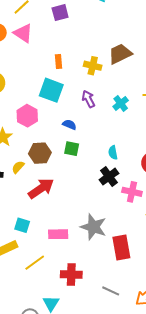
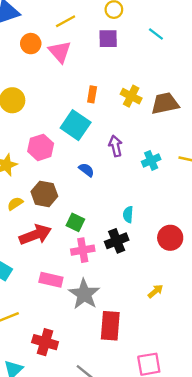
yellow cross: (93, 66) -> (131, 96), moved
green square: (72, 149) -> (75, 222), moved
pink cross: (132, 192) -> (83, 250), moved, turned -36
pink rectangle: (58, 234) -> (51, 280), moved

